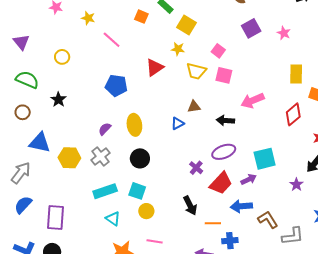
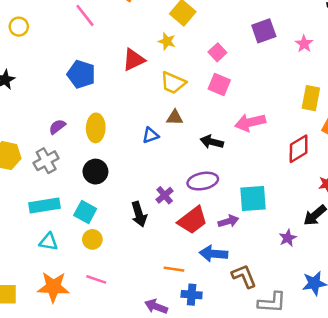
yellow trapezoid: (196, 71) -> (173, 83), moved
black arrow: (190, 206) -> (139, 214), moved
cyan triangle: (113, 219) -> (49, 242), turned -35

